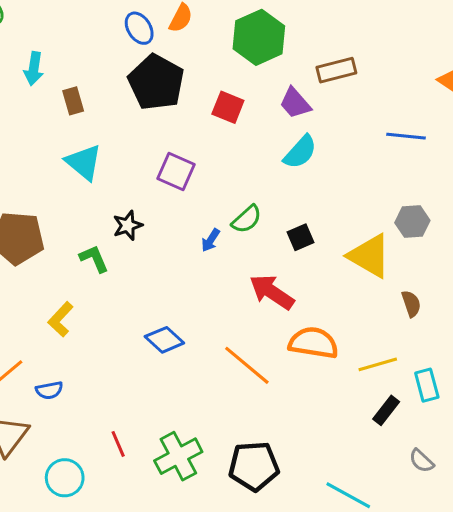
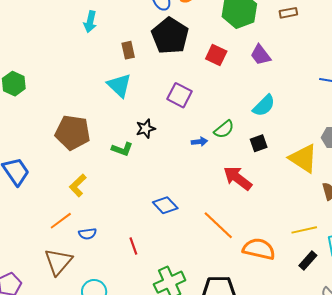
brown rectangle: (336, 70) -> (288, 13), moved, size x0.7
brown rectangle: (73, 101) -> (128, 50), moved
cyan semicircle: (300, 152) -> (264, 106), moved
blue arrow: (211, 240) -> (199, 142), turned -133
green L-shape: (94, 259) -> (122, 149), turned 130
yellow L-shape: (61, 319) -> (78, 185), moved
orange semicircle: (313, 343) -> (259, 249), moved
red line: (118, 444) -> (133, 246), moved

